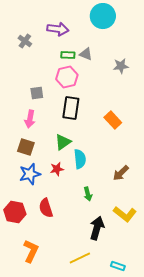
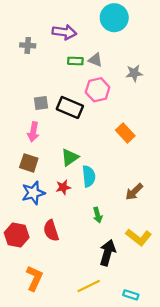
gray cross: (25, 41) -> (28, 45), turned -32
pink hexagon: (67, 77) -> (98, 90), moved
black rectangle: (71, 108) -> (70, 107), moved, turned -75

